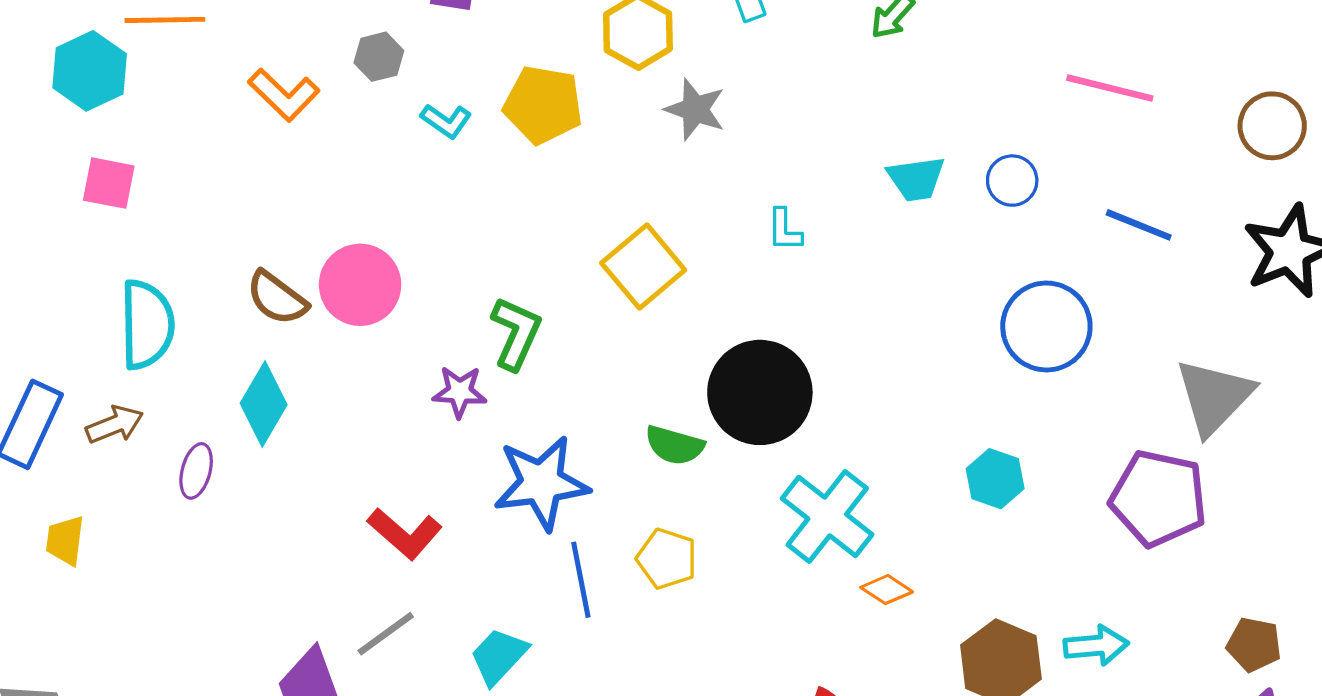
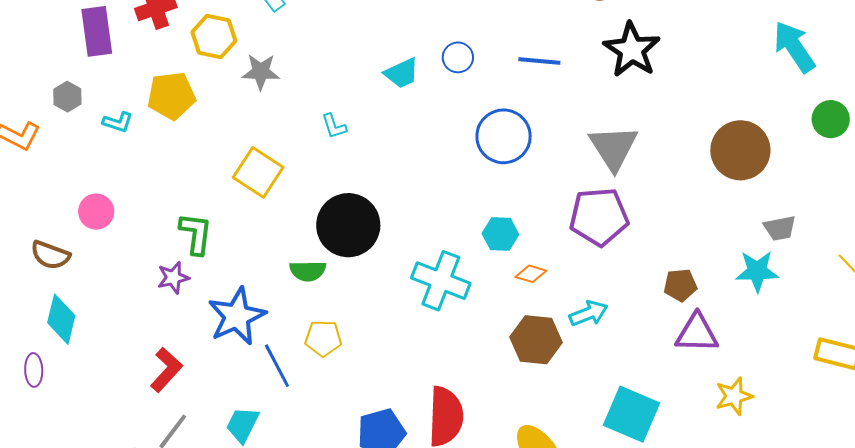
pink circle: (360, 285) -> (96, 212), moved, size x0.7
cyan cross: (827, 516) -> (441, 281), moved
red L-shape: (405, 533) -> (166, 370), turned -72
orange diamond: (887, 590) -> (531, 274), moved

